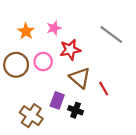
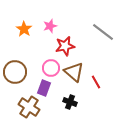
pink circle: (43, 62) -> (51, 68), moved
brown circle: (16, 65) -> (15, 72), moved
purple rectangle: (57, 100) -> (44, 88), moved

